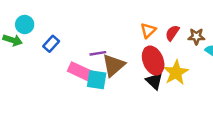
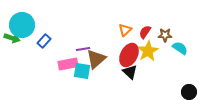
cyan circle: (25, 25) -> (22, 25), size x1.6
red ellipse: (153, 61) -> (129, 55), turned 50
pink rectangle: (80, 71) -> (68, 64), turned -36
yellow star: (176, 73) -> (148, 51), moved

